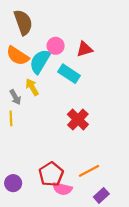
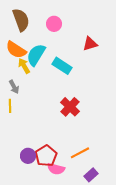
pink circle: (56, 46) -> (54, 24), moved
red triangle: (85, 49) -> (90, 44), moved
yellow arrow: (32, 87) -> (24, 66), moved
purple circle: (13, 183) -> (28, 156), moved

